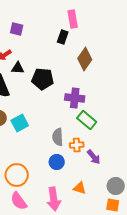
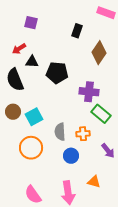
pink rectangle: (73, 19) -> (106, 13), moved, turned -60
gray semicircle: (58, 137) -> (60, 132), moved
orange cross: (77, 145) -> (83, 134), moved
orange circle: (17, 175) -> (31, 148), moved

